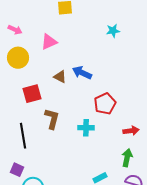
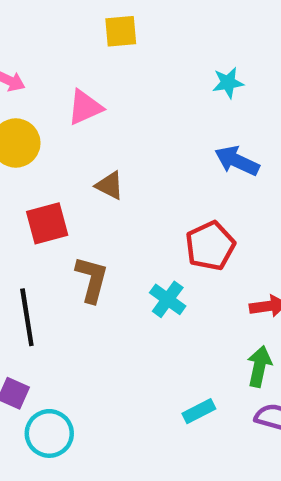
blue arrow: (82, 73) -> (237, 161), moved
cyan cross: (86, 128) -> (168, 299), turned 35

